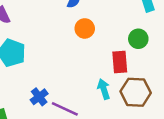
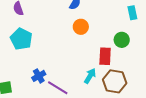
cyan arrow: (104, 89) -> (90, 76), turned 42

